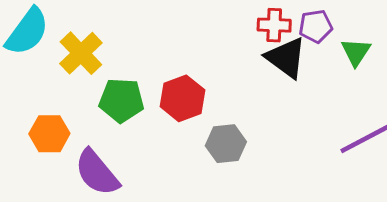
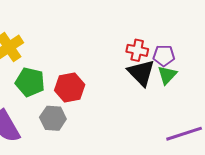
green triangle: (356, 52) -> (167, 75), moved
gray hexagon: (226, 144) -> (53, 118), moved

